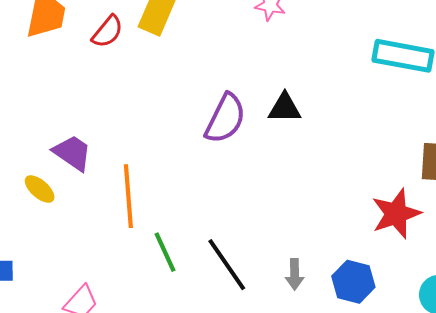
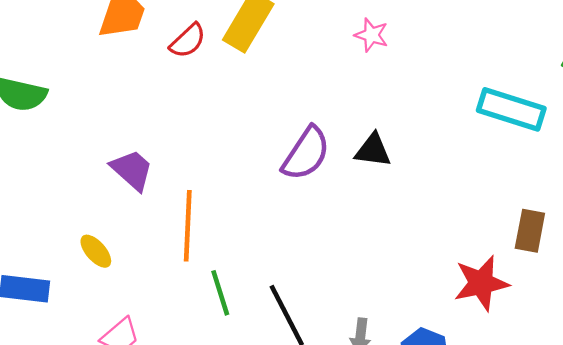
yellow ellipse: (40, 189) -> (96, 251), moved

